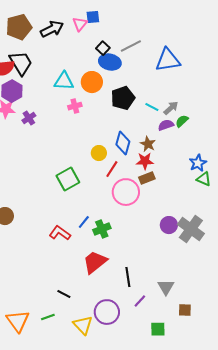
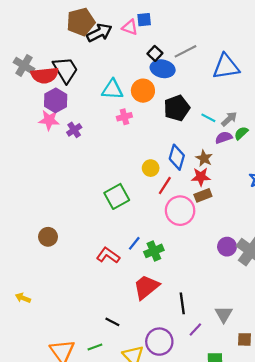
pink triangle: (80, 24) -> (130, 27), turned -49
brown pentagon: (19, 27) -> (81, 22), moved

